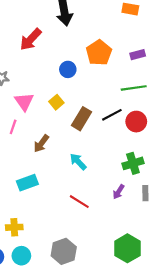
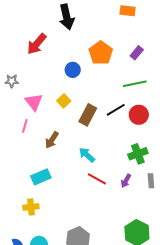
purple rectangle: (138, 55) -> (137, 53), turned -32
red line: (79, 202) -> (97, 179), moved
yellow cross: (14, 227) -> (31, 207), moved

